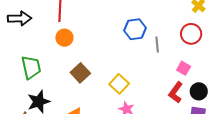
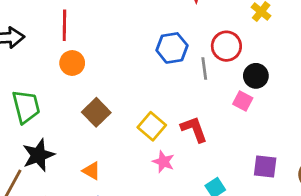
red circle: (191, 34) -> (226, 46), moved
black circle: (199, 91) -> (256, 76), moved
red L-shape: (176, 92) -> (194, 129), moved, turned 125

